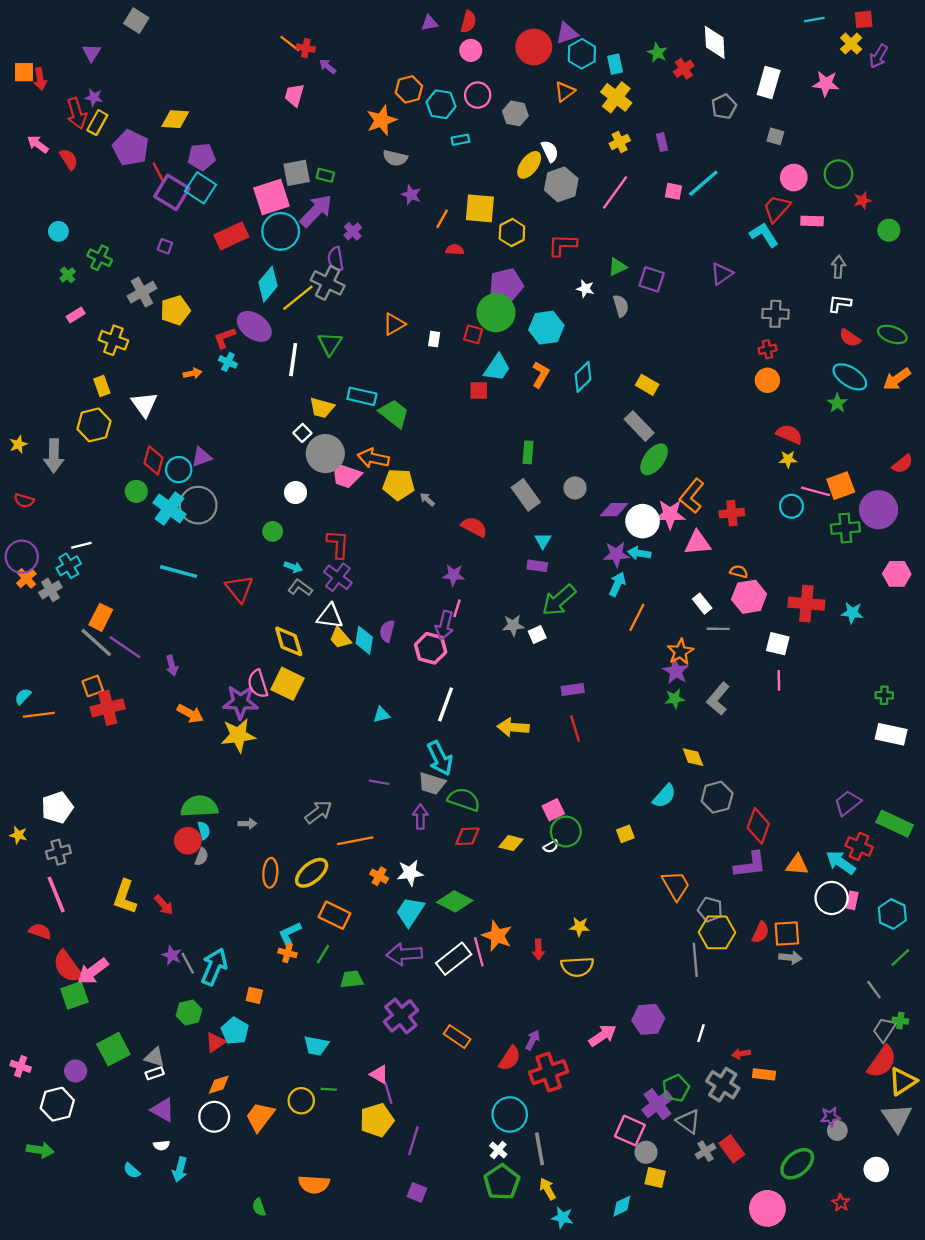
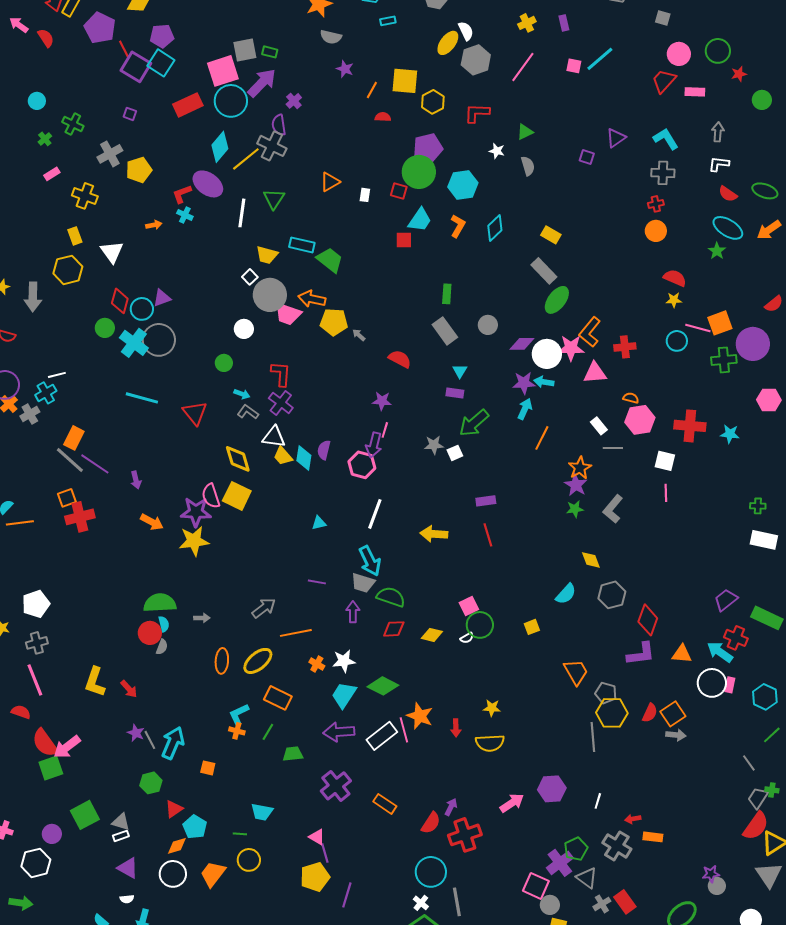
cyan L-shape: (764, 235) -> (666, 139), moved
purple square: (652, 279) -> (587, 157), moved, size x0.7
orange square: (787, 933) -> (673, 714), turned -30
cyan pentagon: (235, 1031) -> (195, 827), moved
green line: (329, 1089) -> (240, 834), moved

